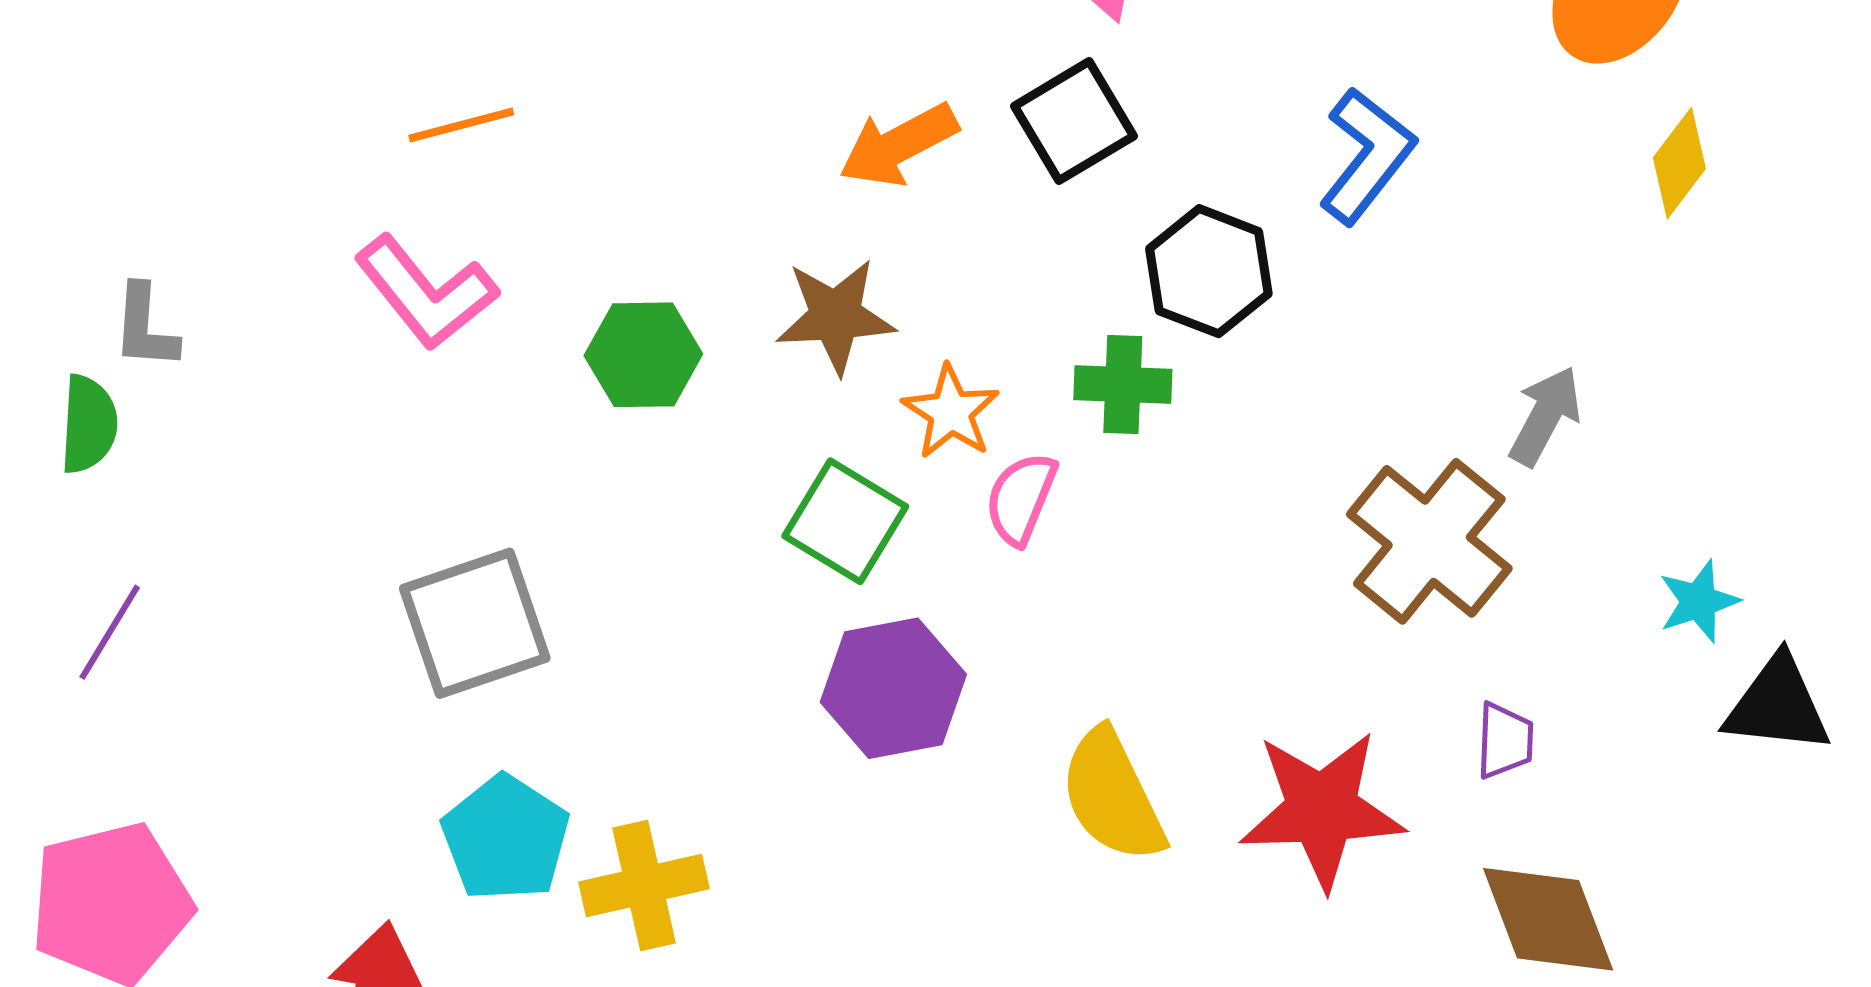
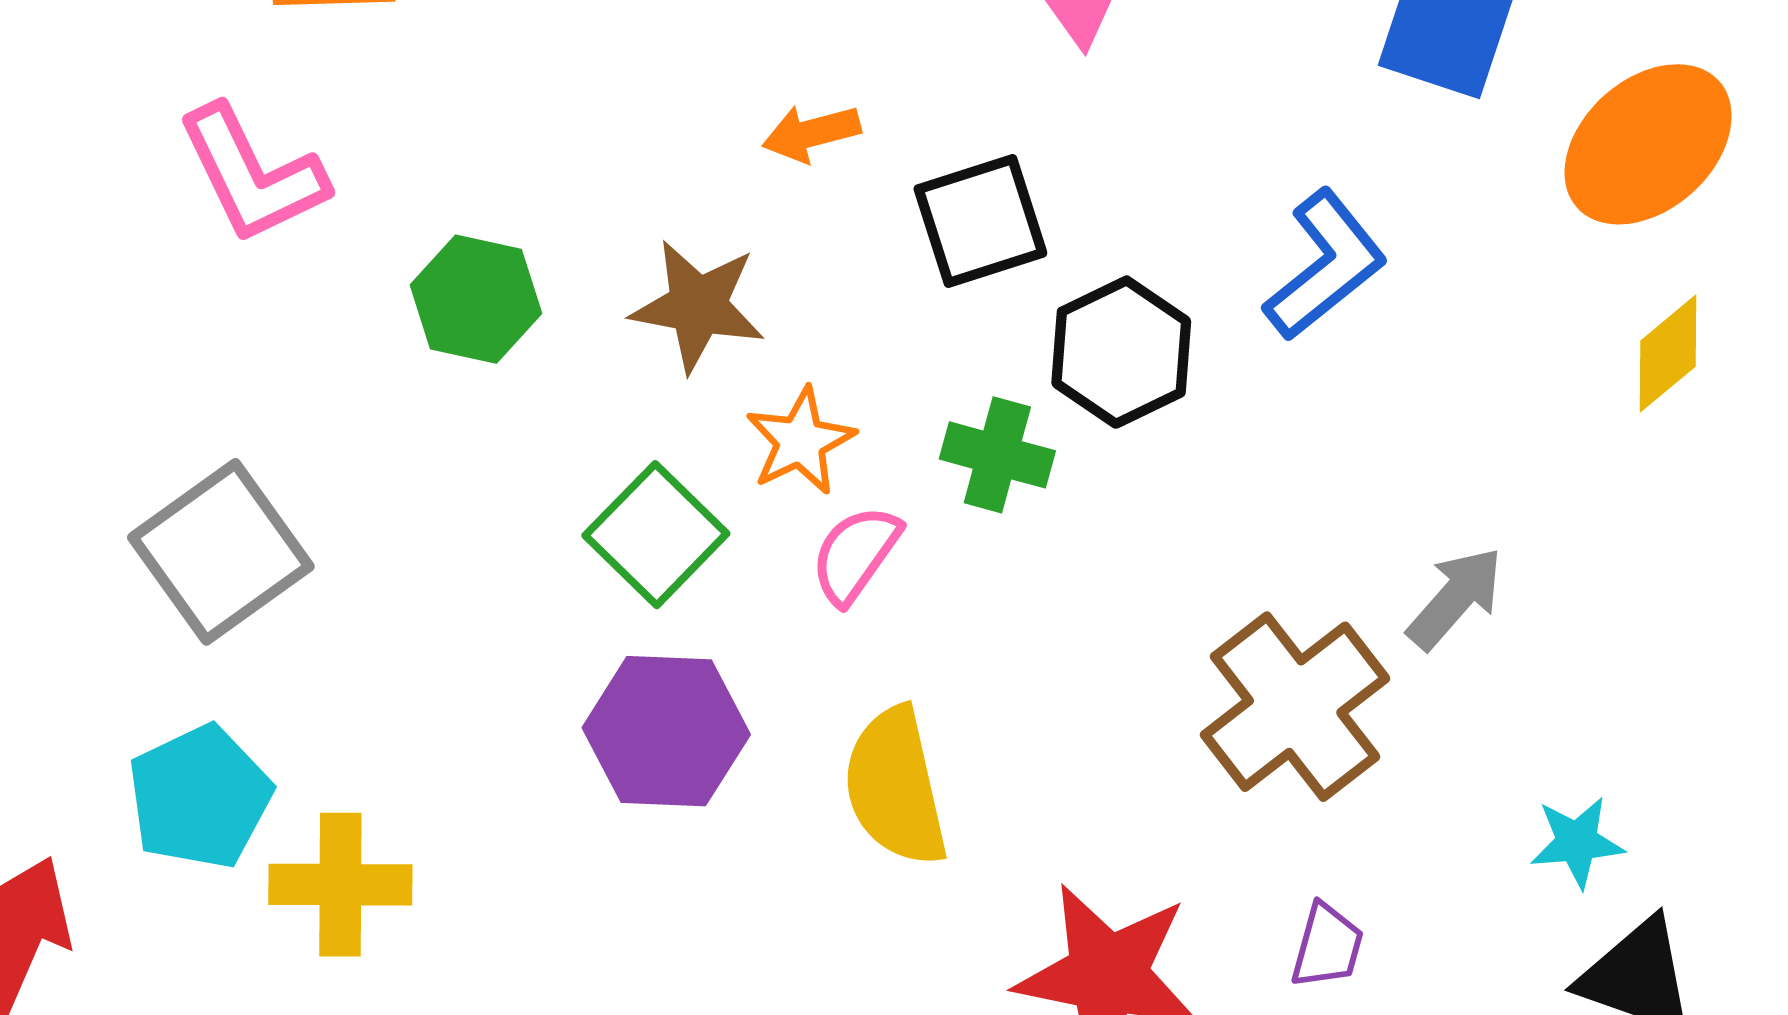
black square: (1074, 121) -> (980, 221), moved
orange arrow: (899, 145) -> (811, 133), size x0.7
gray square: (475, 623) -> (221, 552), turned -30
yellow semicircle: (1112, 796) -> (895, 787), moved

